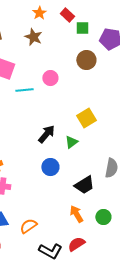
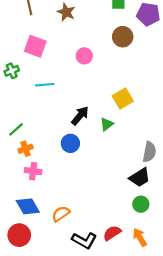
cyan line: (24, 90) -> (45, 85), moved
blue circle: (50, 167) -> (70, 143), moved
black trapezoid: (84, 185) -> (140, 177), moved
orange arrow: (76, 214) -> (140, 237), moved

